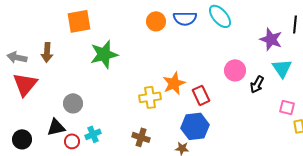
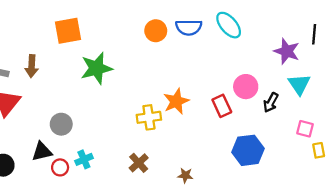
red rectangle: (201, 95) -> (222, 106), moved
blue hexagon: (195, 126) -> (248, 150), moved
brown cross: (141, 137) -> (139, 163), turned 30

